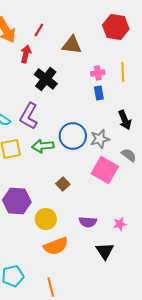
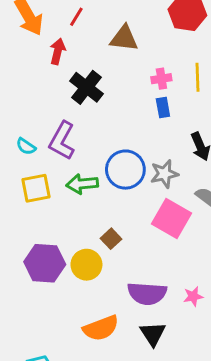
yellow circle: (46, 219) -> (86, 265), moved
purple semicircle: (88, 222) -> (147, 293), size x1.5
black triangle: (105, 251) -> (153, 334), moved

